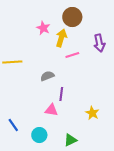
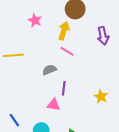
pink star: (43, 28) -> (35, 20), moved
pink line: (72, 55) -> (67, 51), moved, turned 48
yellow star: (92, 113) -> (101, 97), moved

